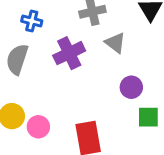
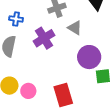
purple circle: (131, 87) -> (89, 57), size x1.5

